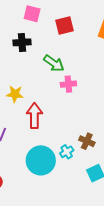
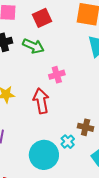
green arrow: (54, 63) -> (33, 46), moved
red arrow: (34, 116) -> (41, 101), moved

